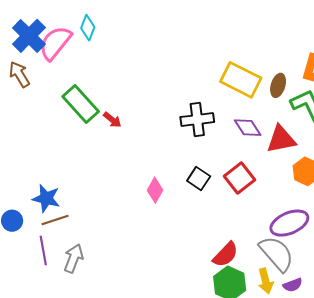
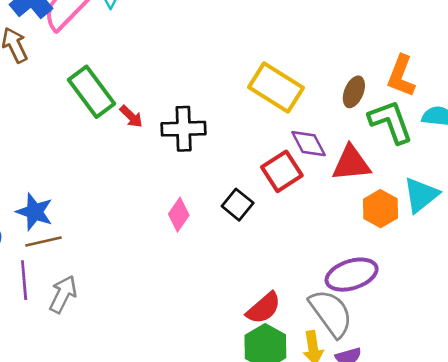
yellow rectangle: (241, 80) -> (276, 88), moved
black cross: (197, 120) -> (184, 129), moved
red square: (240, 178) -> (282, 171), moved

